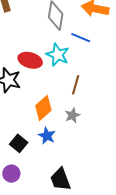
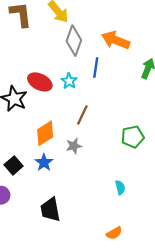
blue line: (81, 38) -> (96, 68), turned 66
cyan star: (58, 55) -> (69, 81), size x0.7

